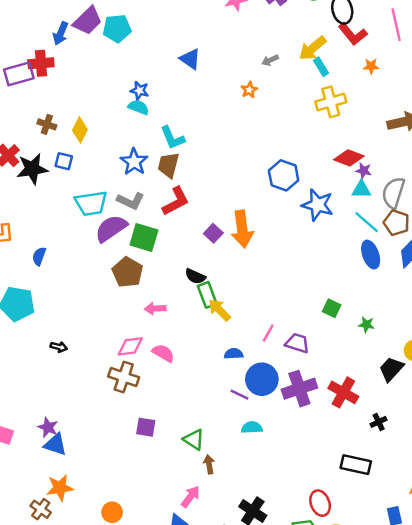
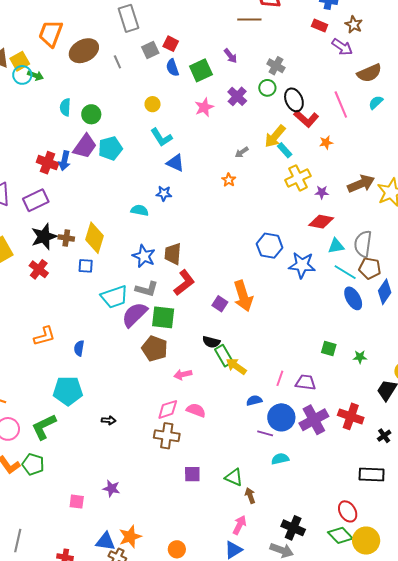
red cross: (41, 63) -> (48, 163), moved, turned 35
blue star: (139, 91) -> (164, 193), moved
yellow diamond: (80, 130) -> (94, 238), size x1.4
cyan L-shape: (172, 138) -> (161, 137), moved
black star: (32, 169) -> (44, 237), moved
purple star: (364, 171) -> (322, 192), moved
blue triangle: (55, 444) -> (105, 541), moved

